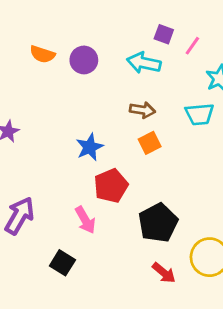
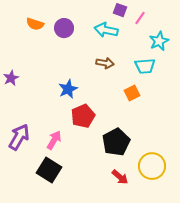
orange square: (150, 143) -> (132, 93), moved
pink arrow: (85, 220) -> (54, 140), moved, turned -120
black square: (62, 263) -> (49, 170), size x1.4

